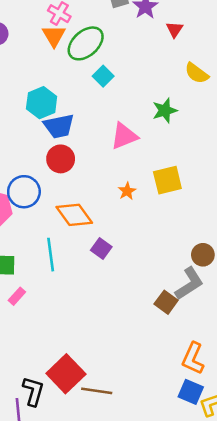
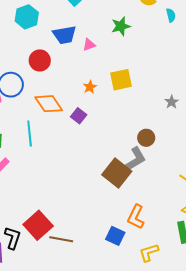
blue trapezoid: (59, 126) -> (65, 35), moved
pink triangle: (124, 136) -> (89, 45), size x0.6
purple square: (101, 249) -> (79, 116), moved
brown square: (166, 302) -> (117, 173), size x1.6
blue square: (191, 392) -> (115, 236), moved

